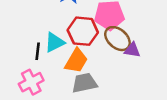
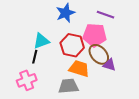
cyan triangle: (55, 42) -> (41, 41), moved
orange trapezoid: (76, 61) -> (79, 69), moved, turned -110

